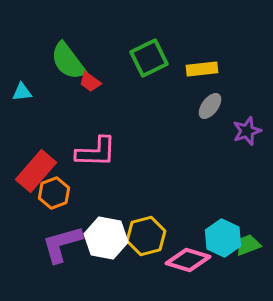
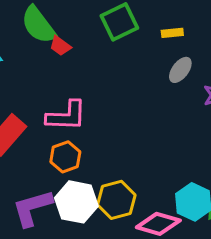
yellow rectangle: (202, 69) -> (172, 33), size x0.7
orange hexagon: (54, 193) -> (65, 157), moved

